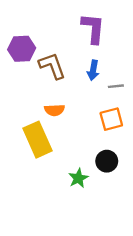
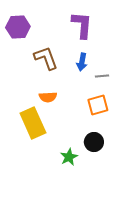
purple hexagon: (22, 49) -> (18, 27), moved

